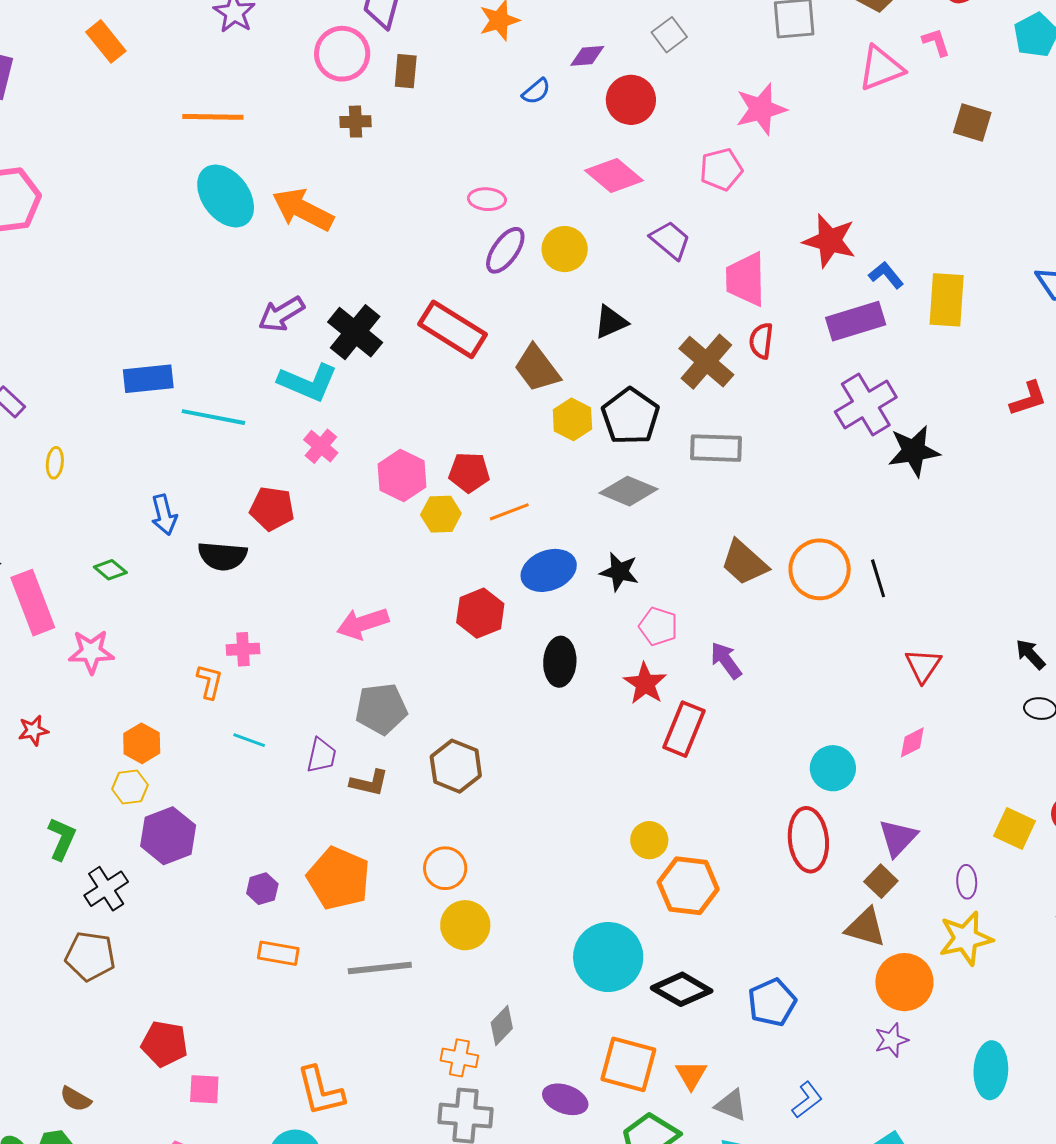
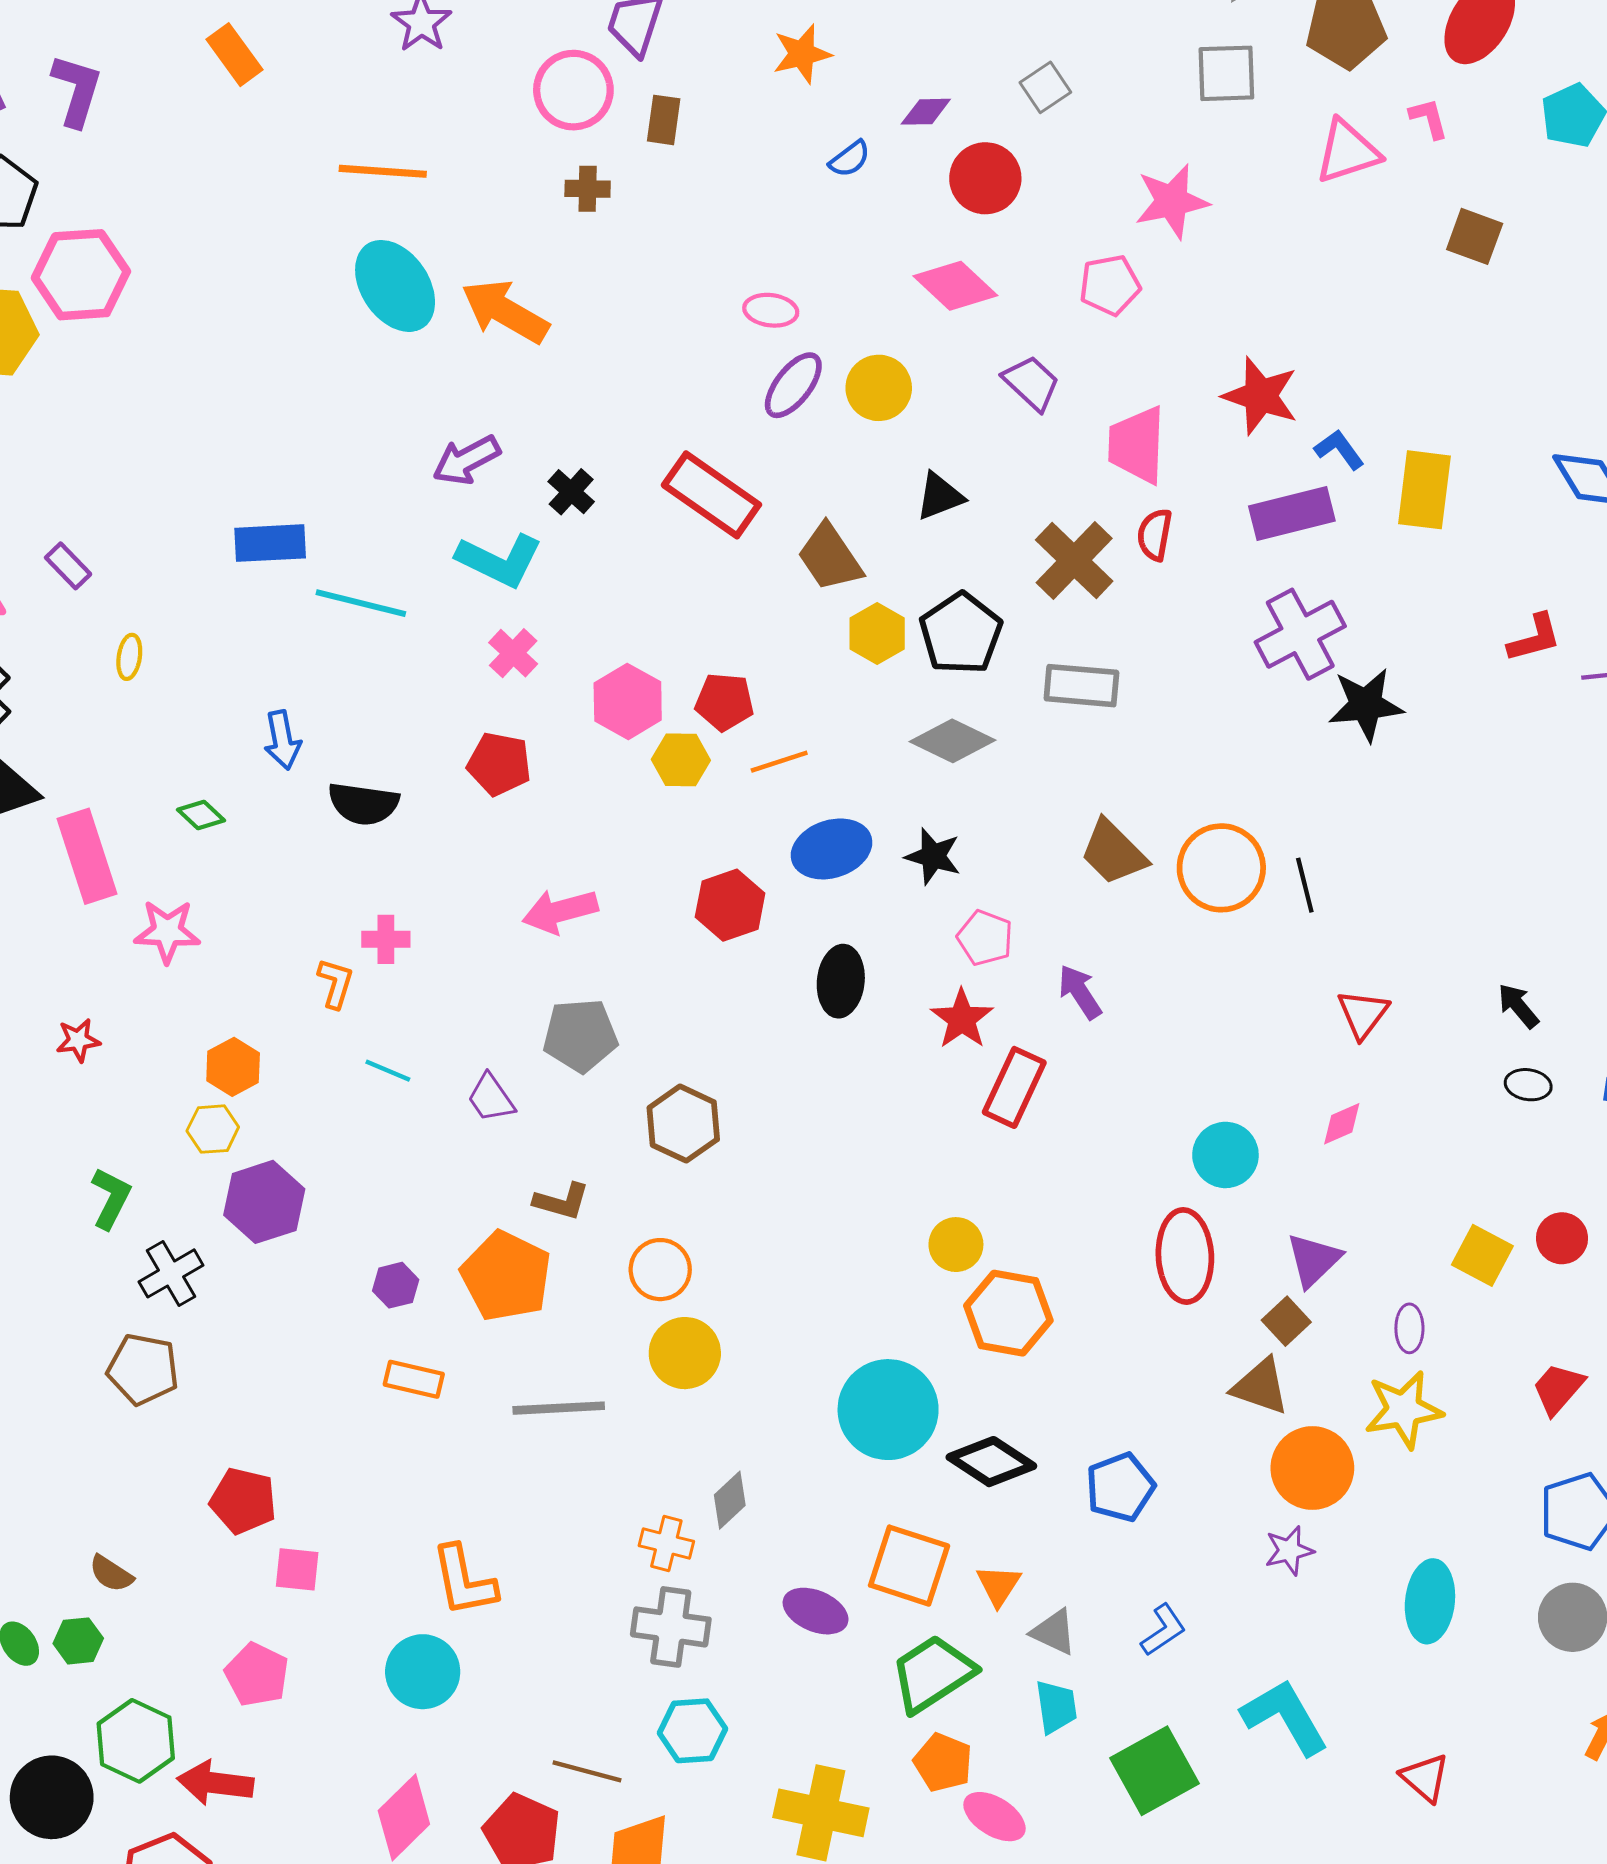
black cross: (355, 332) -> (571, 492), size x0.6
red pentagon: (272, 509) -> (499, 764), moved
purple trapezoid: (321, 755) -> (491, 1098), turned 129
brown L-shape: (369, 783) -> (562, 1201), moved

